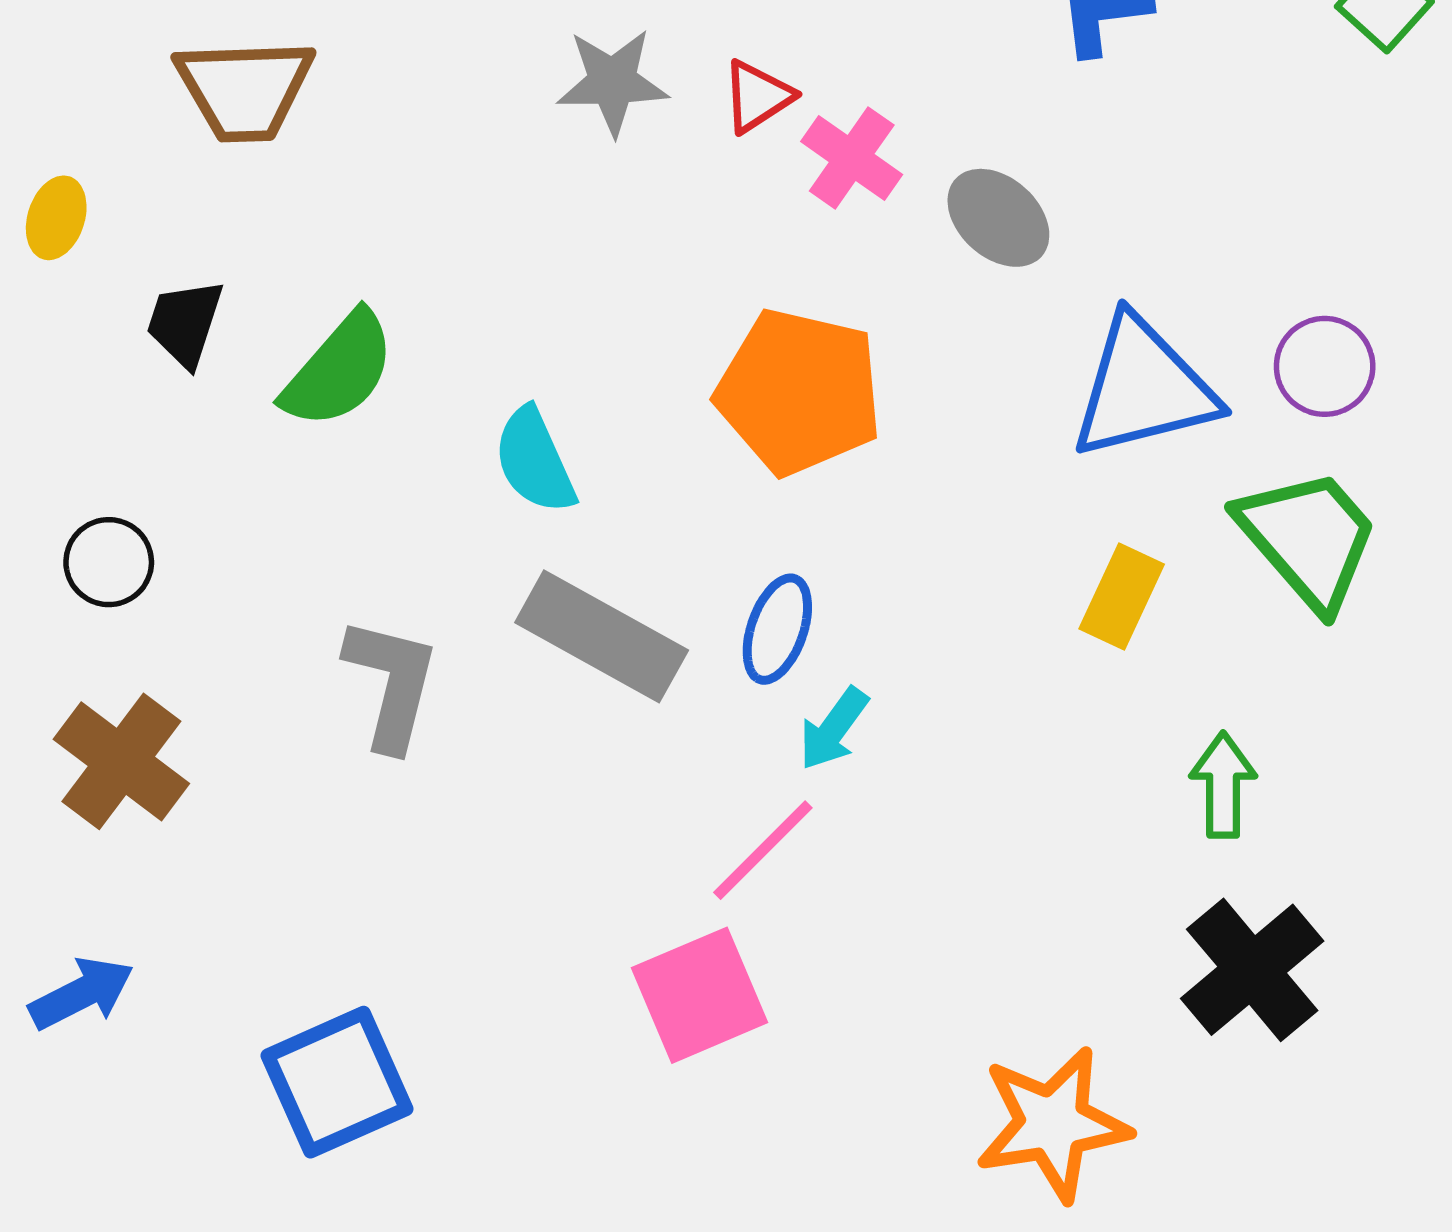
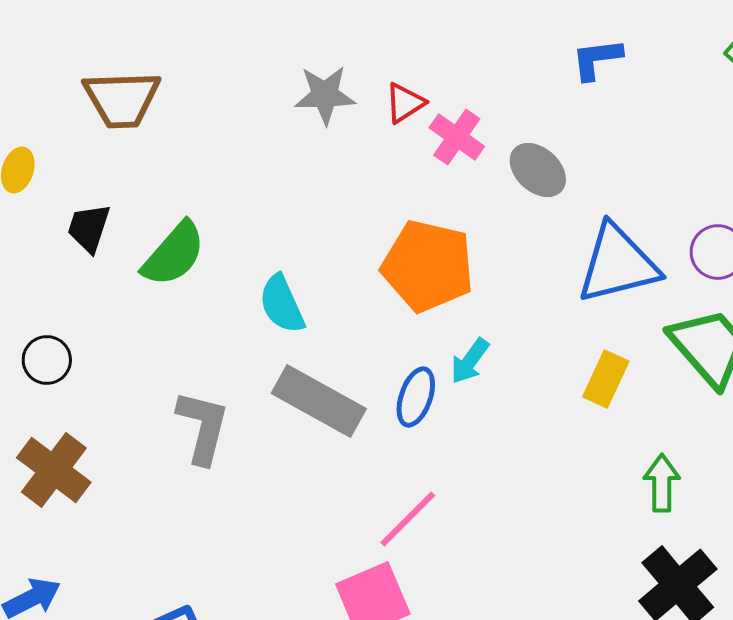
cyan arrow: (834, 729) -> (470, 361), moved

